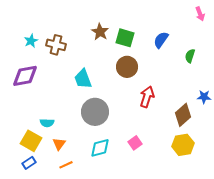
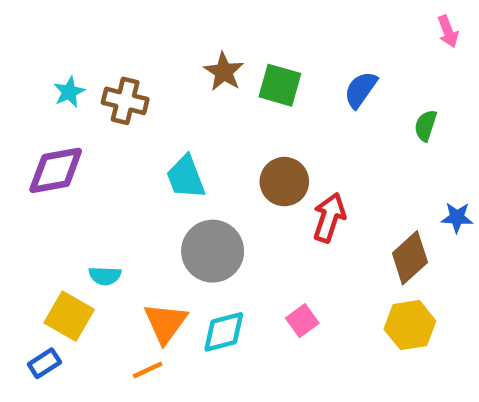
brown circle: (127, 67) -> (284, 182), moved
orange triangle: (59, 144) -> (166, 323), moved, size x1.5
blue rectangle: (29, 163) -> (44, 363), moved

